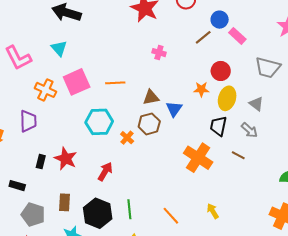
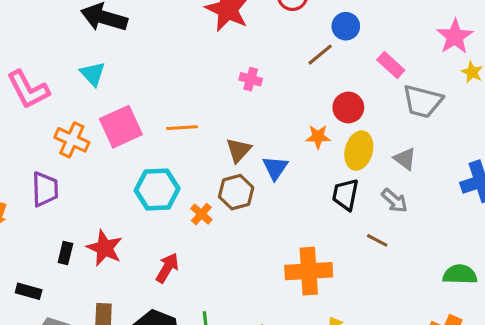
pink rectangle: (237, 36) -> (391, 65), moved
brown triangle: (151, 97) -> (239, 150), turned -36
orange cross: (198, 158) -> (309, 271), moved, turned -36

